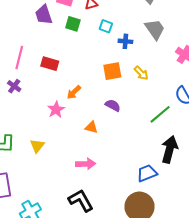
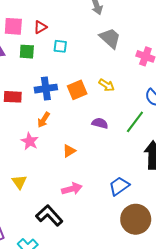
blue cross: (125, 41) -> (46, 89), moved, size x1.5
purple semicircle: (113, 105) -> (100, 123), moved
orange triangle: (91, 127) -> (69, 151), turned -32
blue trapezoid: (147, 173) -> (119, 186), moved
black L-shape: (81, 201) -> (49, 215), moved

